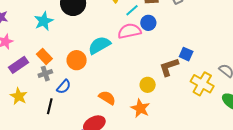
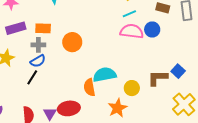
cyan line: (132, 10) -> (129, 14), moved
cyan semicircle: (99, 45) -> (105, 75), moved
orange rectangle: (44, 56) -> (43, 28), turned -63
blue semicircle: (64, 87) -> (38, 61), moved
orange semicircle: (107, 98) -> (89, 87), turned -150

